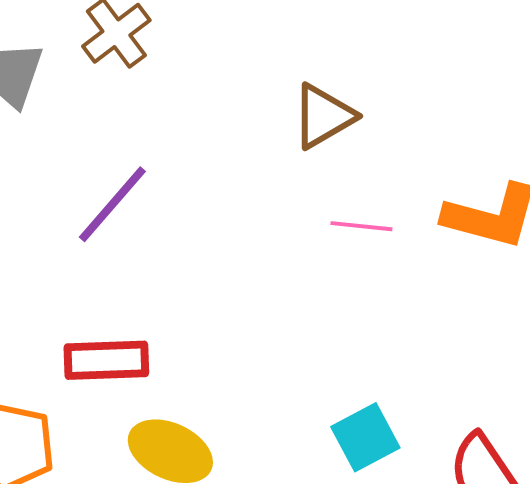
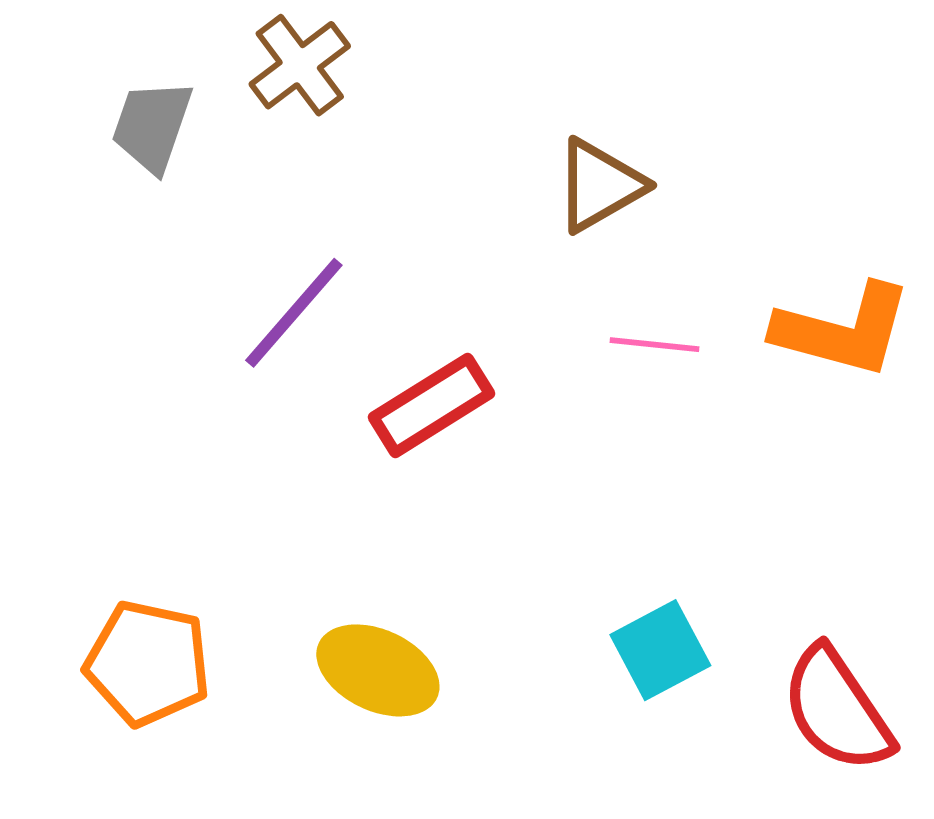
red rectangle: (106, 360) -> (432, 405), moved, turned -30

